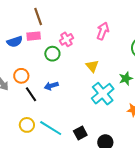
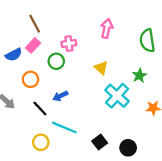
pink rectangle: (34, 36) -> (33, 45), turned -32
pink cross: (66, 39) -> (69, 44), turned 32
orange circle: (21, 76) -> (31, 79), moved
cyan line: (51, 128) -> (64, 128), moved

